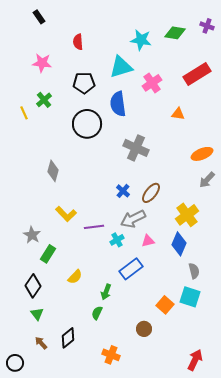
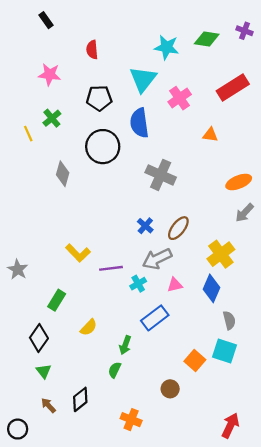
cyan triangle: (121, 67) -> (143, 79), turned -35
gray diamond: (53, 171) -> (63, 174), moved
gray star: (32, 235) -> (18, 269), moved

